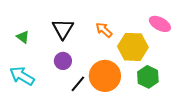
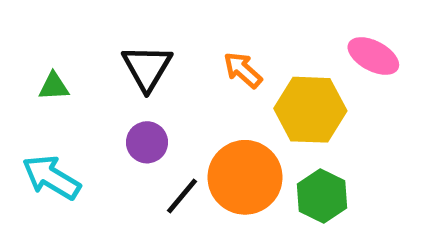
green triangle: (23, 37) -> (54, 86), turned -40
green hexagon: (148, 77) -> (322, 196), moved

